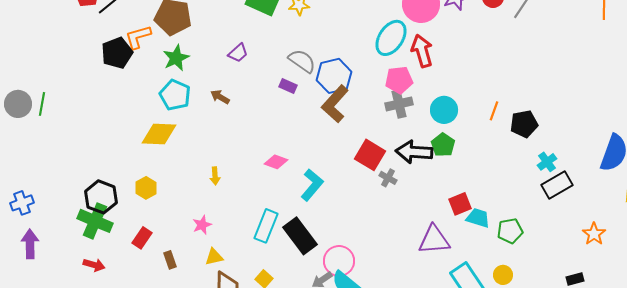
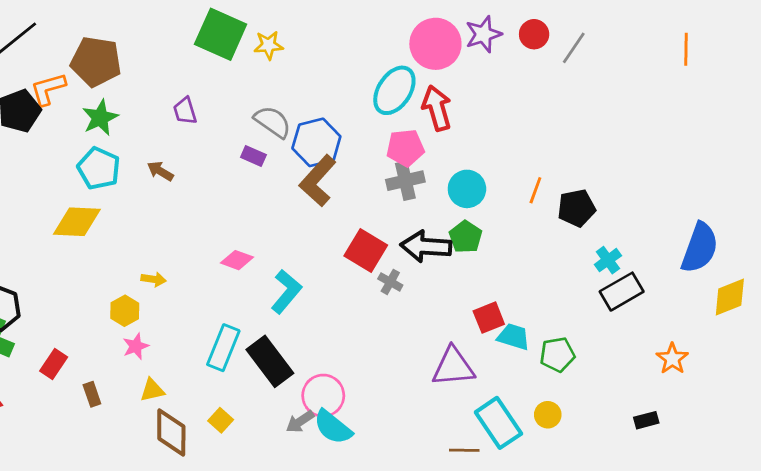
purple trapezoid: (238, 53) -> (185, 111), turned 115
yellow arrow: (215, 176) -> (154, 279), turned -78
yellow hexagon: (146, 188) -> (125, 311), moved

